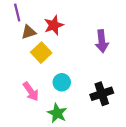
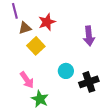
cyan circle: (62, 82) -> (66, 71), moved
green star: (57, 113) -> (40, 99), moved

